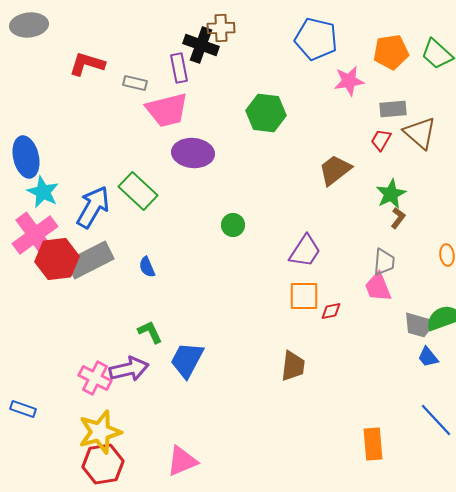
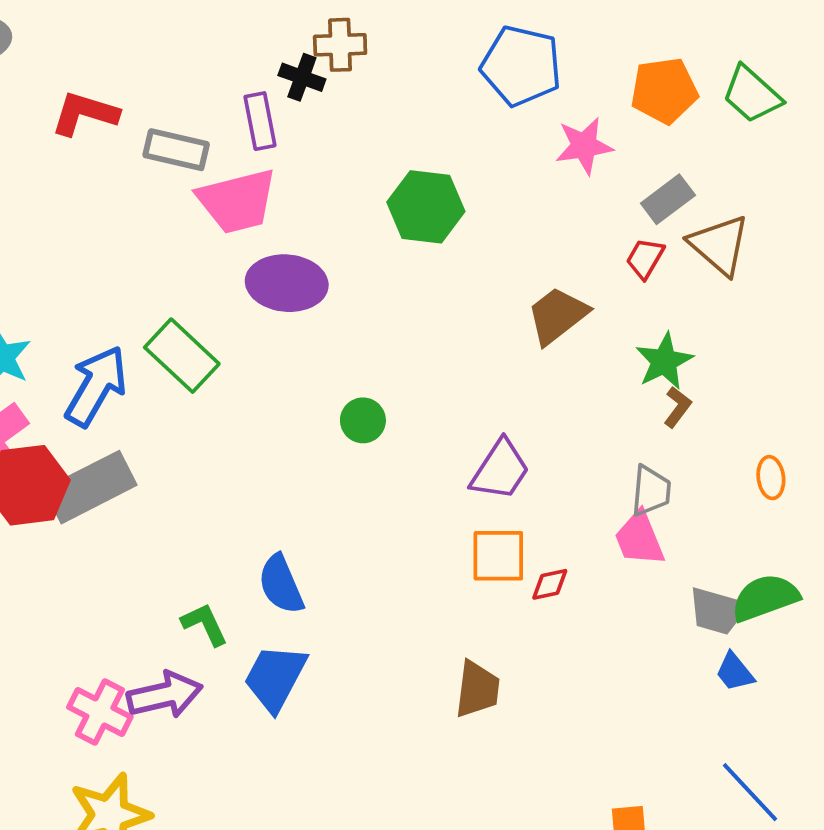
black cross: (201, 45) -> (302, 77), size x0.7
gray rectangle: (135, 83) -> (176, 150), size x1.4
gray rectangle: (393, 109) -> (668, 199), turned -32
blue semicircle: (147, 267) -> (281, 584), moved, size x1.5

